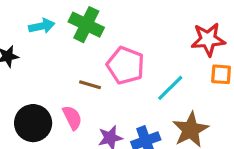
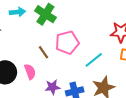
pink pentagon: (126, 65) -> (67, 43), turned 30
brown line: (90, 85) -> (43, 52), turned 32

